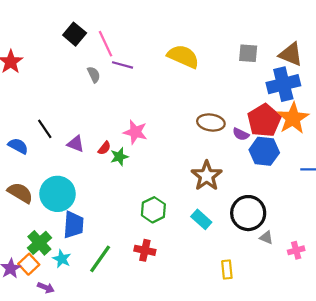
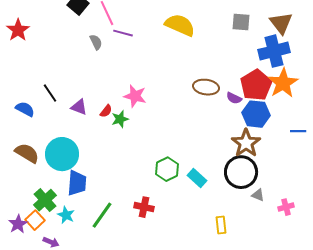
brown triangle: (291, 54) -> (281, 23), turned 30
brown star: (207, 176) -> (246, 143), moved
green hexagon: (153, 210) -> (167, 169), moved

